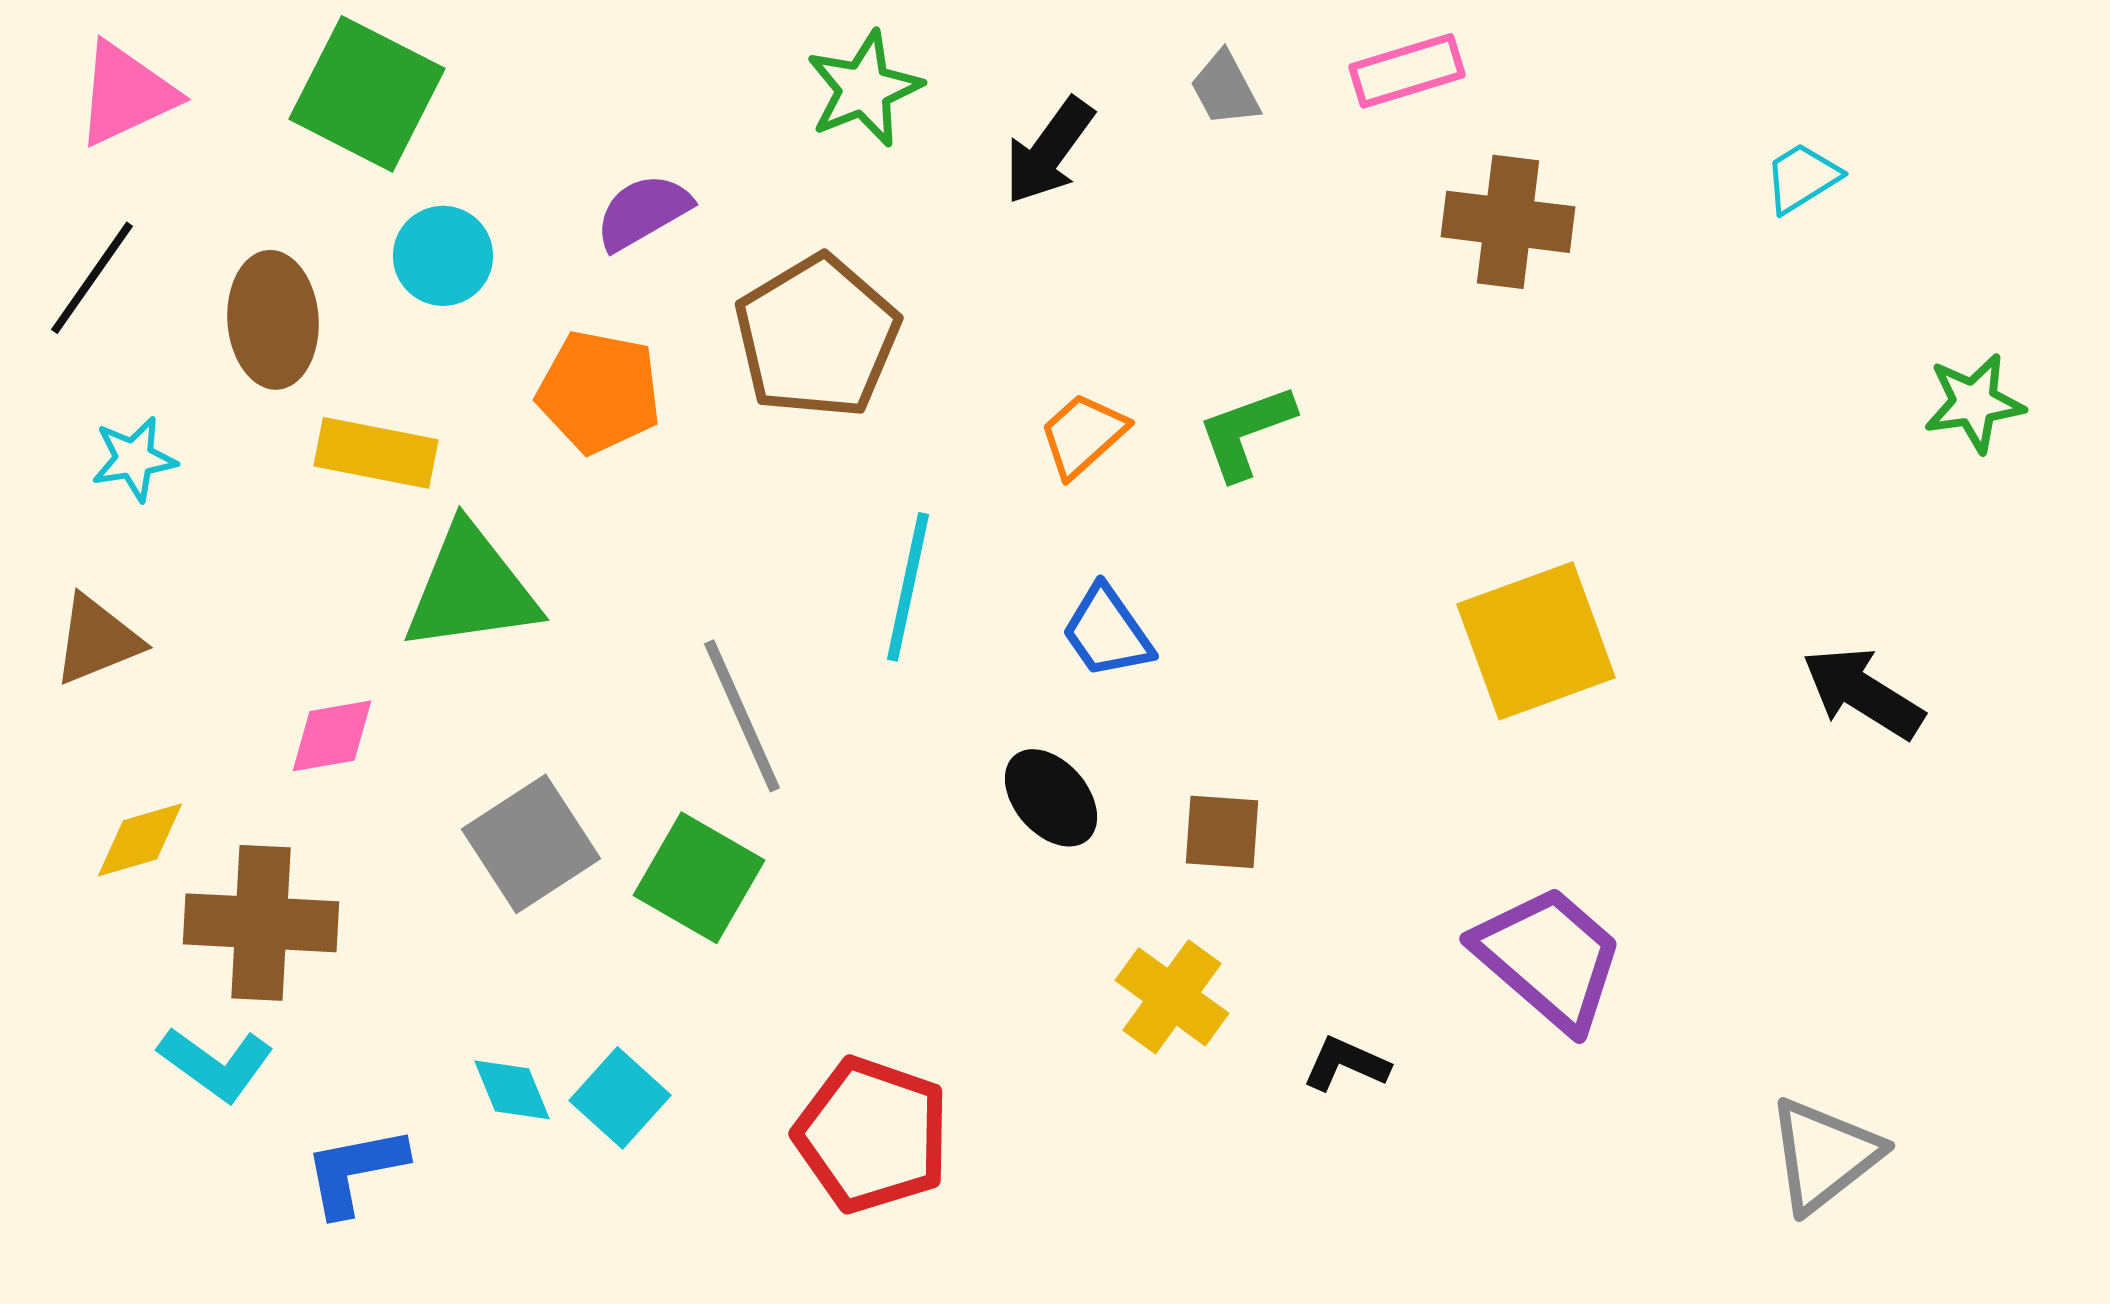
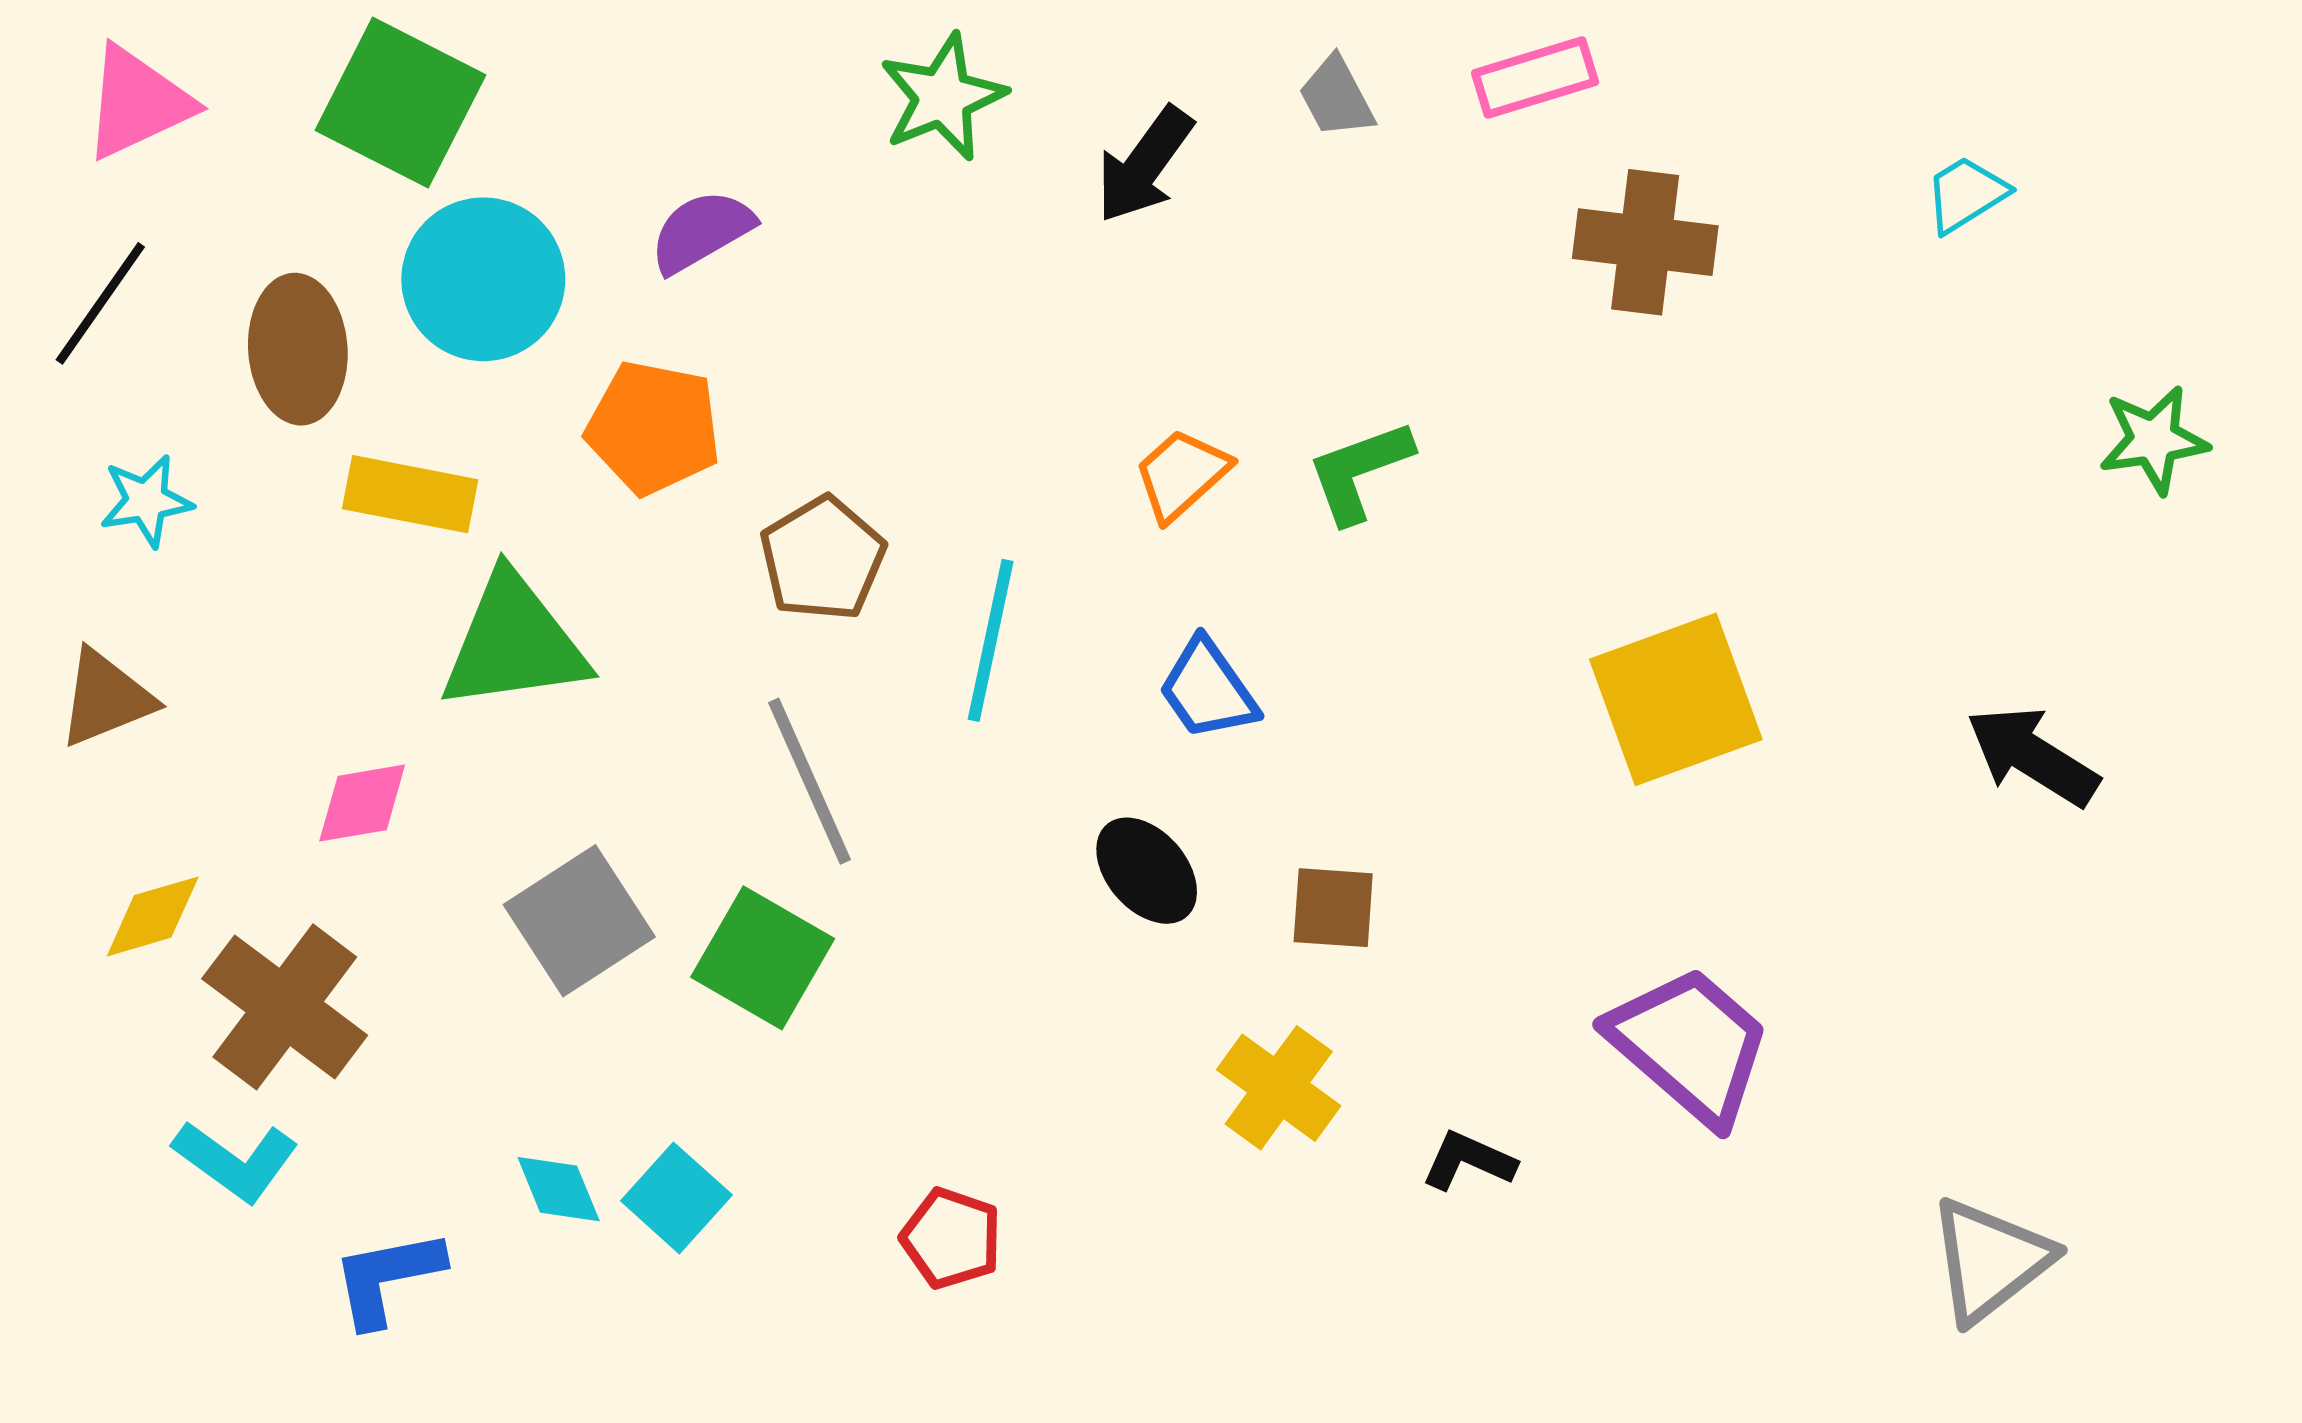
cyan circle: (443, 256) -> (483, 279), size x1.5
brown pentagon: (817, 337) -> (823, 559), moved, size x0.7
brown cross: (261, 923) -> (285, 1007), turned 34
red pentagon: (872, 1135) -> (951, 1238), size x0.6

